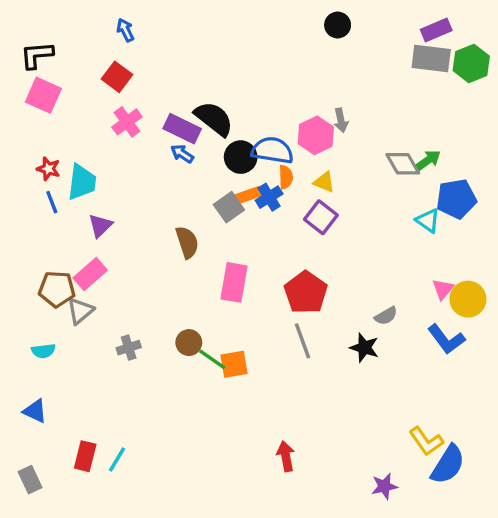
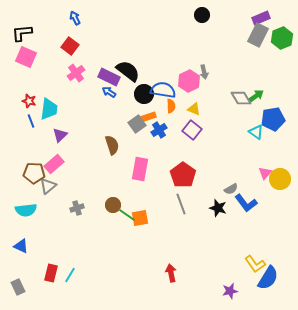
gray rectangle: (431, 58) -> (258, 35), turned -70
blue cross: (269, 197) -> (159, 130), moved
blue L-shape: (446, 339) -> (246, 203), moved
cyan semicircle: (43, 351) -> (26, 210), size x1.5

